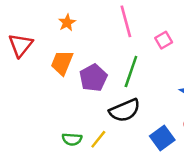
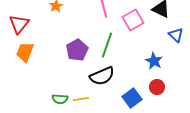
pink square: (164, 40) -> (133, 20), size x1.5
orange trapezoid: (62, 63) -> (25, 52), moved
yellow line: (98, 139) -> (81, 99), turned 42

